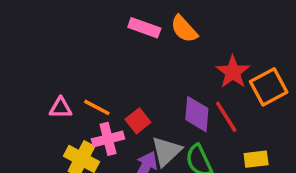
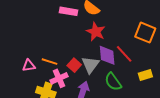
red star: (233, 72) -> (96, 32), moved
orange square: (269, 87) -> (145, 33), turned -30
gray triangle: (166, 151) -> (90, 65), moved

